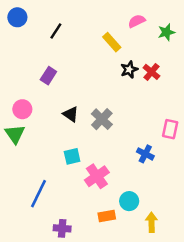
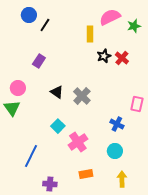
blue circle: (17, 17) -> (29, 15), moved
pink semicircle: (137, 21) -> (110, 17), size x1.5
yellow rectangle: (112, 42) -> (90, 34), turned 42
cyan square: (72, 156) -> (58, 126), turned -32
cyan circle: (129, 201) -> (115, 151), moved

